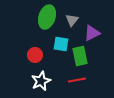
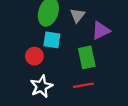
cyan square: (61, 44) -> (52, 40), moved

